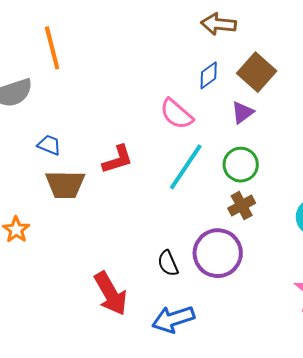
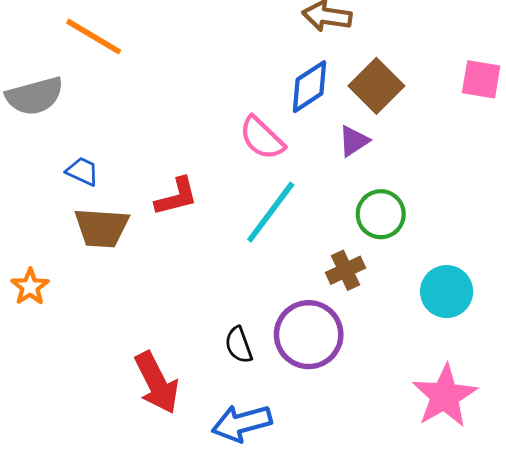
orange line: (52, 48) -> (94, 37), turned -48
blue diamond: (209, 75) -> (309, 87), size x1.4
green circle: (241, 165) -> (381, 214), moved

